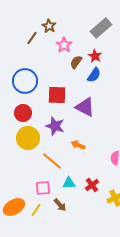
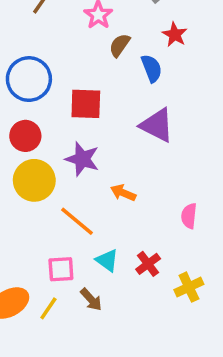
red star: (95, 56) -> (175, 35), moved
blue semicircle: (94, 75) -> (152, 68), turned -56
purple triangle: (85, 107) -> (157, 125), moved
cyan triangle: (69, 183) -> (107, 260), turned 40

